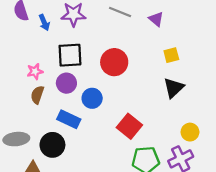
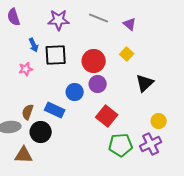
blue arrow: (44, 23) -> (34, 45), moved
yellow square: (171, 55) -> (127, 54), moved, turned -32
purple circle: (66, 83) -> (98, 84), moved
brown semicircle: (37, 95) -> (28, 112), moved

